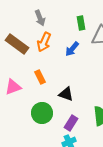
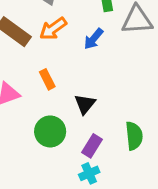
orange arrow: (44, 42) -> (53, 29), turned 30
black triangle: (66, 94) -> (85, 104), turned 49

